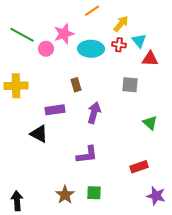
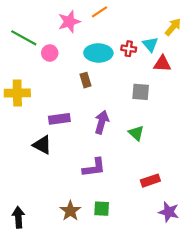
yellow arrow: (121, 24) -> (173, 27), moved
pink star: (64, 34) -> (69, 22), moved
brown rectangle: (76, 85) -> (85, 80), moved
green triangle: (150, 123) -> (136, 133), moved

